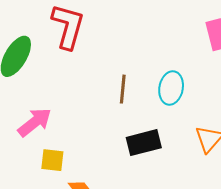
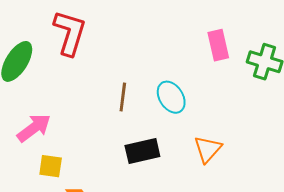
cyan ellipse: (171, 88) -> (171, 97), turned -44

